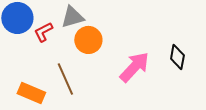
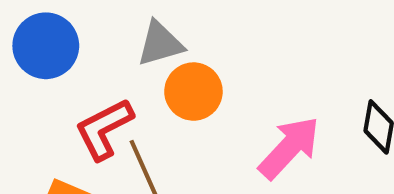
red L-shape: (43, 32) -> (104, 129), moved, size x1.5

